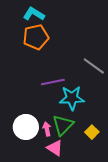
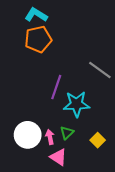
purple line: (53, 82) -> (56, 87), turned -60
green triangle: (63, 125) -> (67, 133), size x0.6

